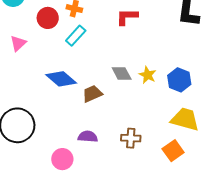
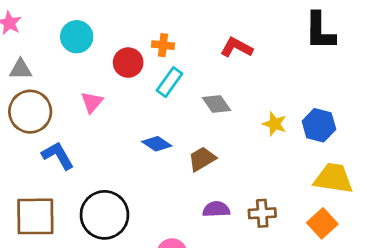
red L-shape: (127, 17) -> (237, 47), turned 35
gray diamond: (122, 73) -> (217, 104), moved
blue diamond: (61, 79) -> (157, 144), size x0.7
purple semicircle: (88, 137) -> (216, 209), moved

